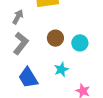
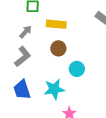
brown circle: (55, 38) -> (58, 48), moved
cyan star: (61, 69) -> (54, 89), size x1.5

